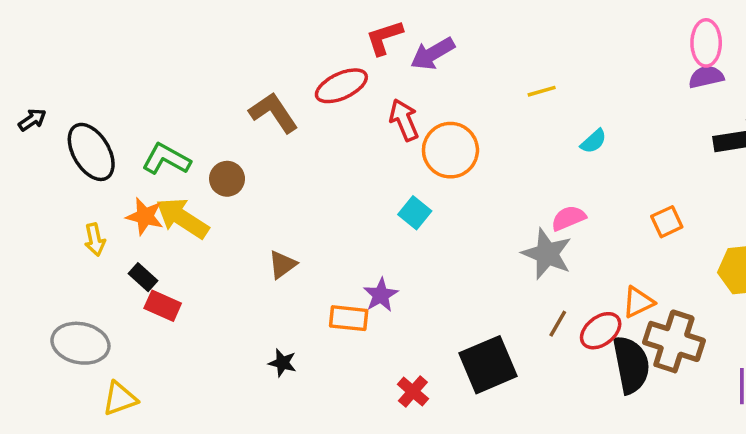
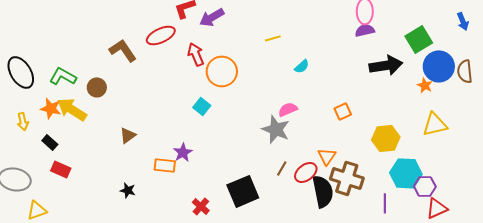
orange triangle: (638, 302) -> (327, 156), turned -30
red rectangle: (163, 306) -> (61, 169), moved

